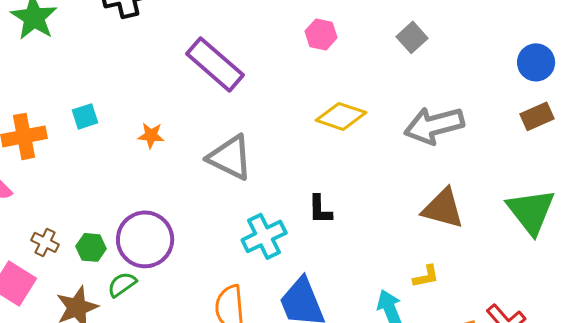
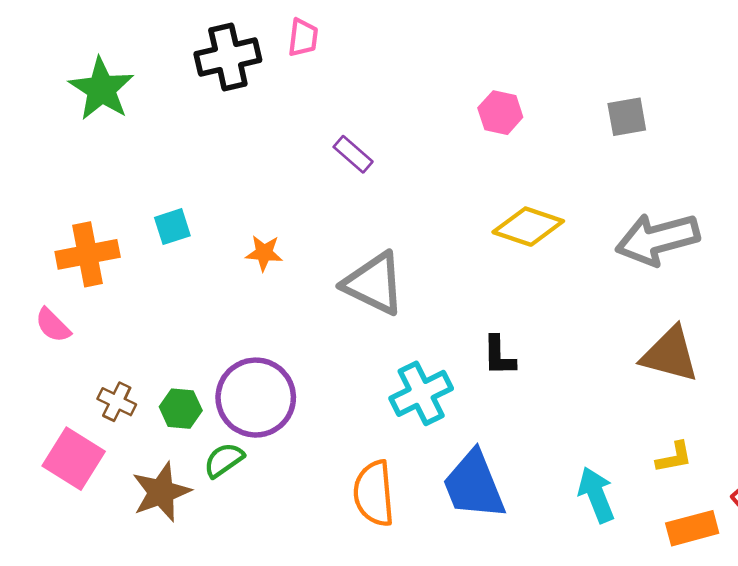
gray square: (412, 37) -> (627, 117), turned 32
purple rectangle: (215, 64) -> (353, 154), size x0.5
yellow L-shape: (426, 276) -> (674, 457), moved

